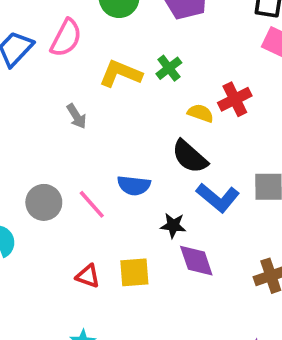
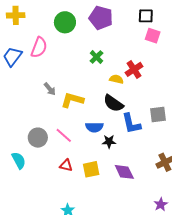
yellow L-shape: (120, 74) -> (72, 100), moved
blue semicircle: (134, 185) -> (94, 127), moved
blue L-shape: (218, 198) -> (131, 124), turned 45
purple diamond: (196, 261) -> (124, 172), moved
red triangle: (88, 276) -> (66, 165), moved

